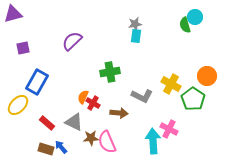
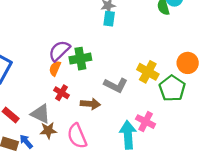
purple semicircle: (72, 41) -> (59, 51), moved
orange semicircle: (83, 97) -> (55, 68), moved
brown star: (91, 138) -> (48, 130), moved

